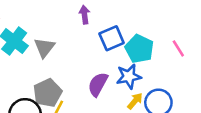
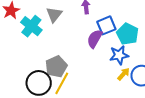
gray triangle: (44, 48) -> (54, 15), moved
purple semicircle: (98, 84) -> (95, 39), moved

